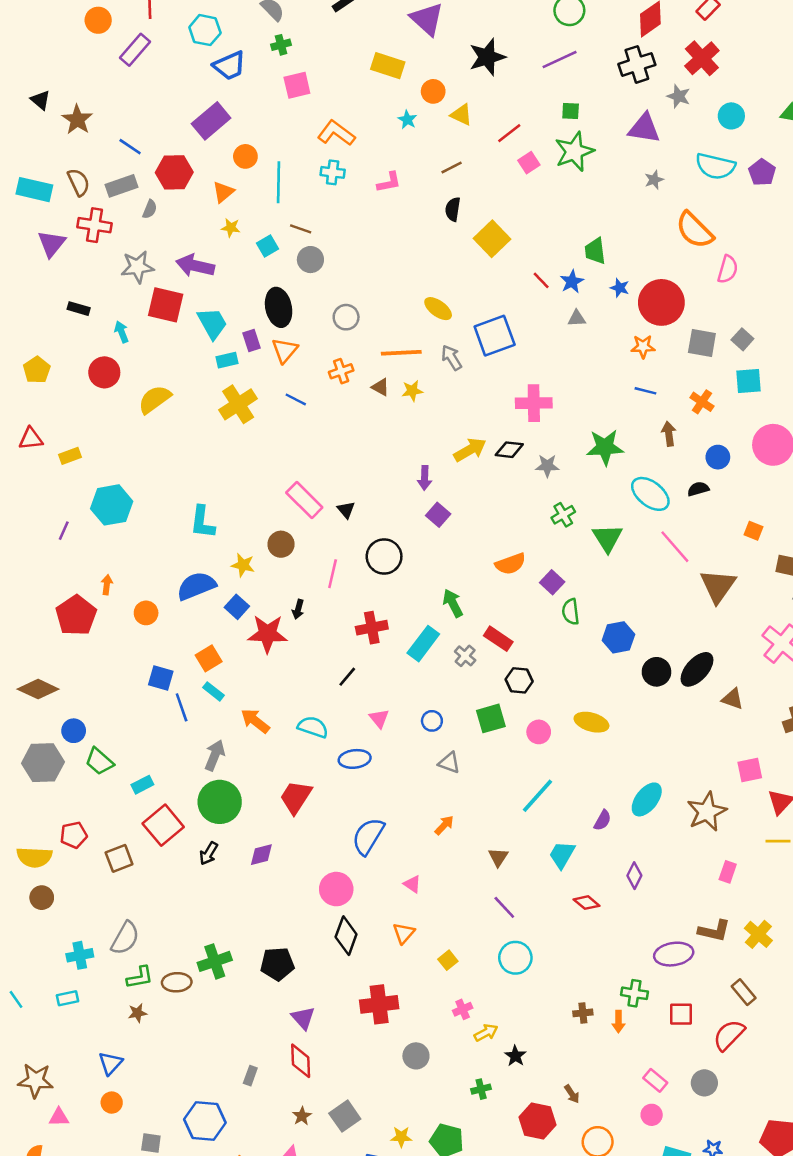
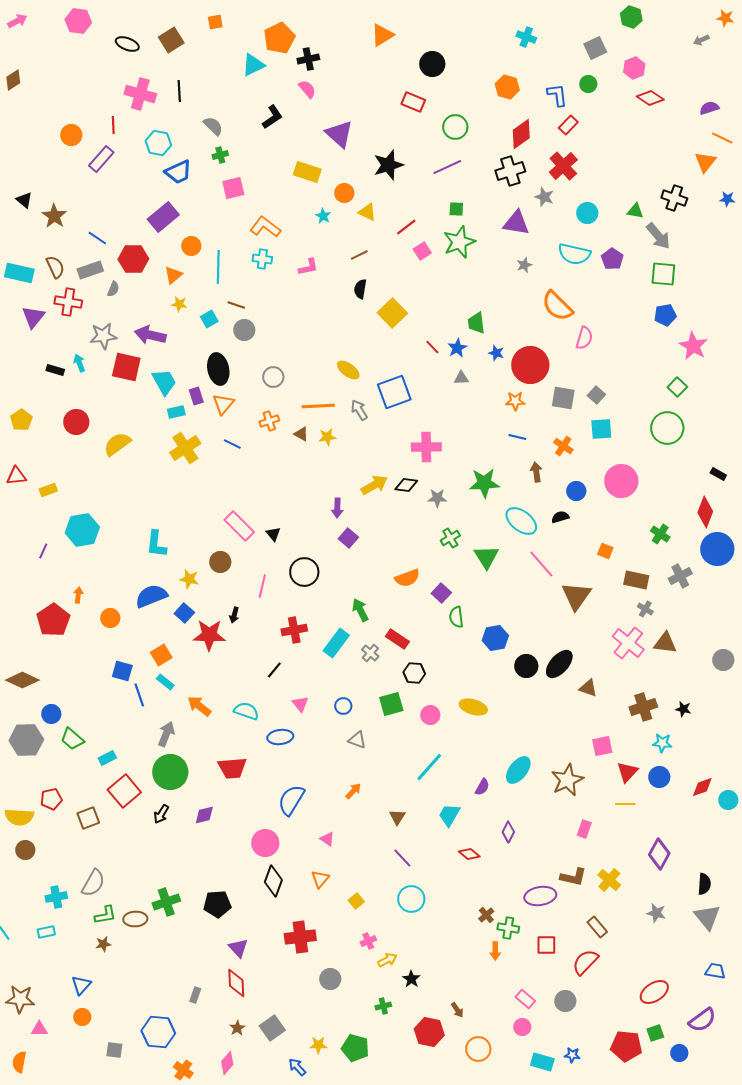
cyan arrow: (121, 332) -> (79, 363), moved
red trapezoid: (296, 797) -> (232, 768), turned -128
brown cross: (583, 1013) -> (486, 915), moved, turned -35

